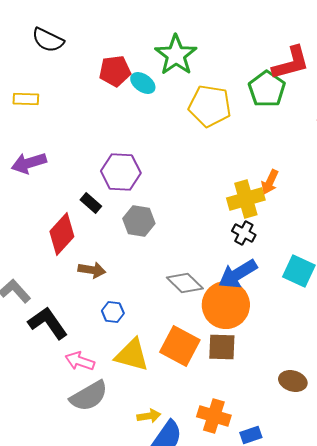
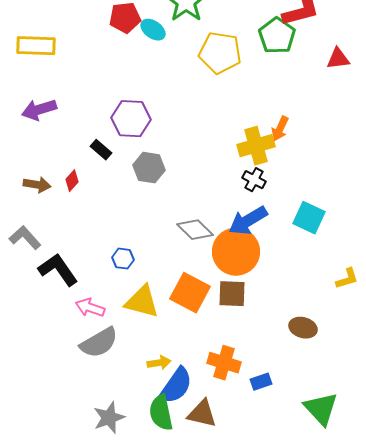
yellow rectangle: (26, 99) -> (36, 46), size x1.5
red diamond: (62, 234) -> (72, 181), size x0.5
brown arrow: (92, 270) -> (37, 185), moved

